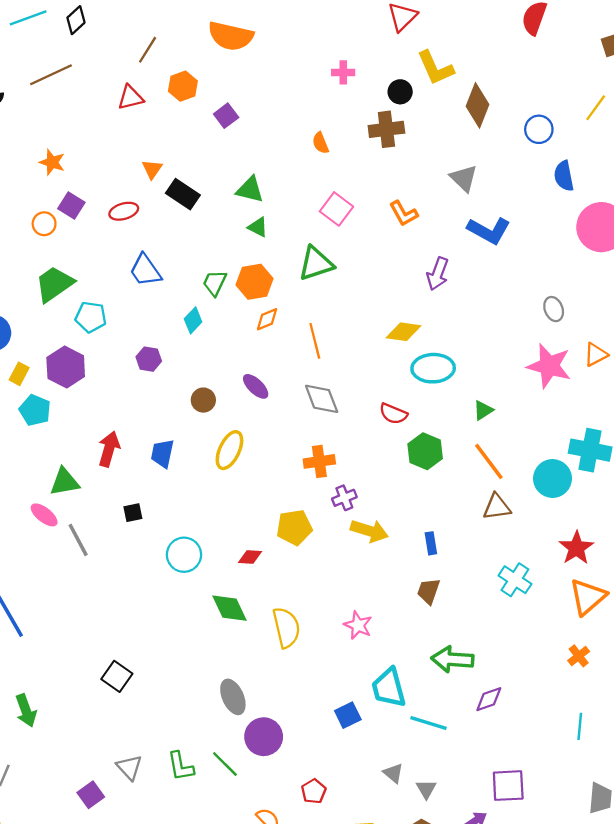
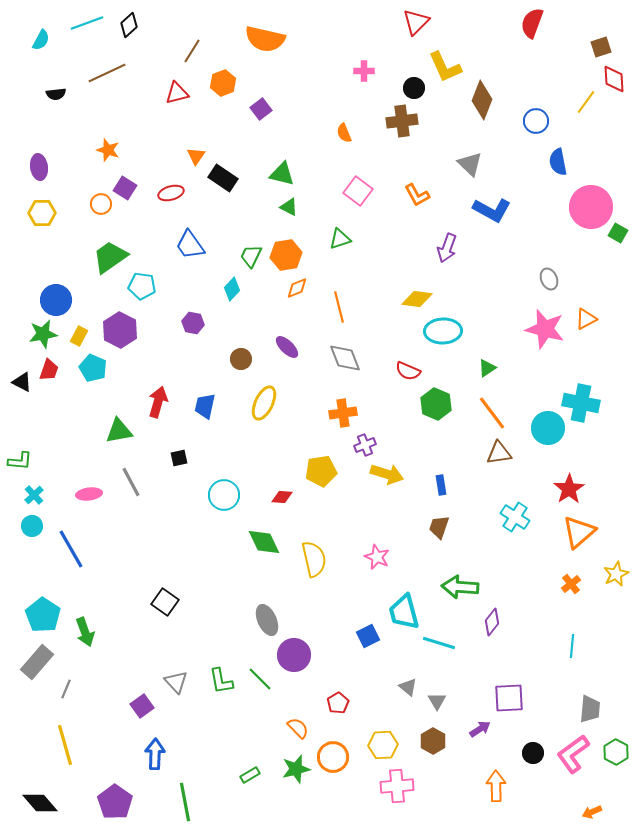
green triangle: (316, 264) -> (340, 239), size x0.7
pink ellipse: (44, 515) -> (89, 494), moved, turned -45
purple diamond: (489, 699) -> (492, 622), turned -32

